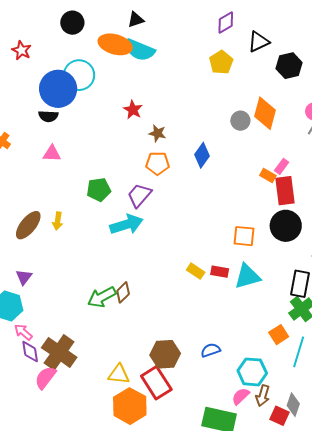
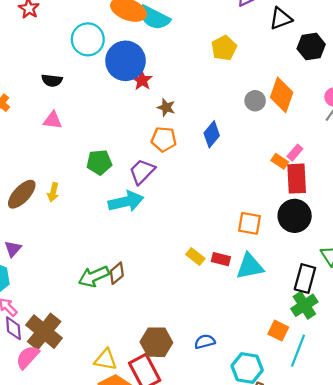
yellow pentagon: (221, 62) -> (224, 48), moved
blue circle: (58, 89) -> (126, 61), moved
orange square: (279, 335) -> (278, 331), turned -36

